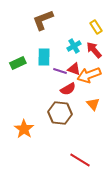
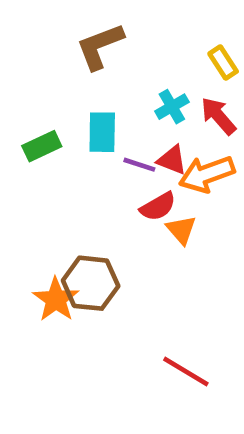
orange triangle: (93, 104) -> (181, 230), moved
brown hexagon: (60, 113) -> (91, 283), moved

